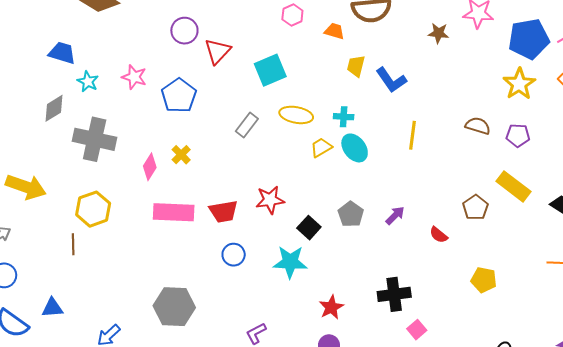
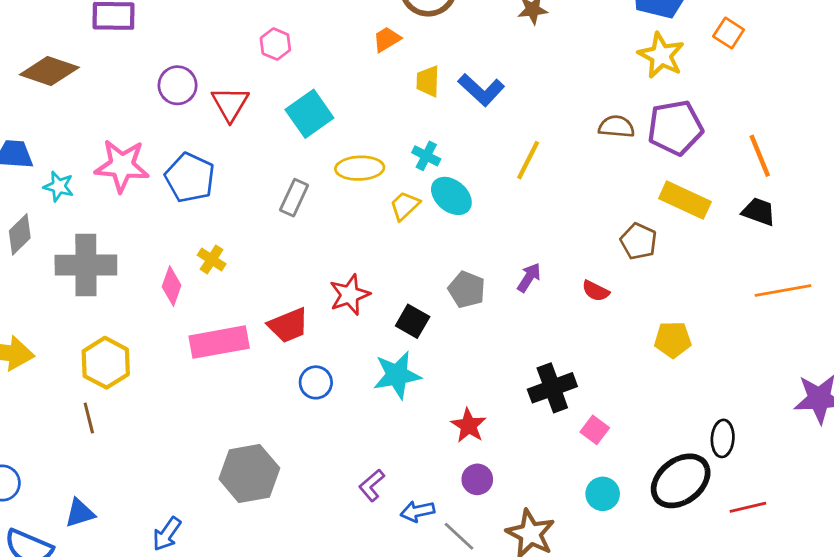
pink hexagon: (292, 15) -> (275, 44), moved
orange trapezoid: (334, 31) -> (387, 39), turned -35
pink star: (134, 77) -> (122, 166), size x1.5
cyan cross: (344, 117) -> (426, 156), turned 36
yellow line: (412, 135) -> (528, 160), turned 32
purple pentagon: (518, 135) -> (675, 128), size x1.6

